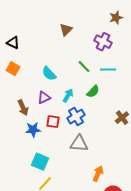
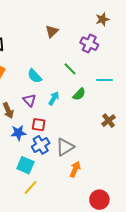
cyan line: (108, 70) -> (104, 80), moved
purple triangle: (44, 98) -> (29, 100), turned -48
blue cross: (76, 117) -> (41, 145), moved
gray triangle: (79, 144) -> (65, 147), turned -36
orange arrow: (98, 174) -> (75, 169), moved

